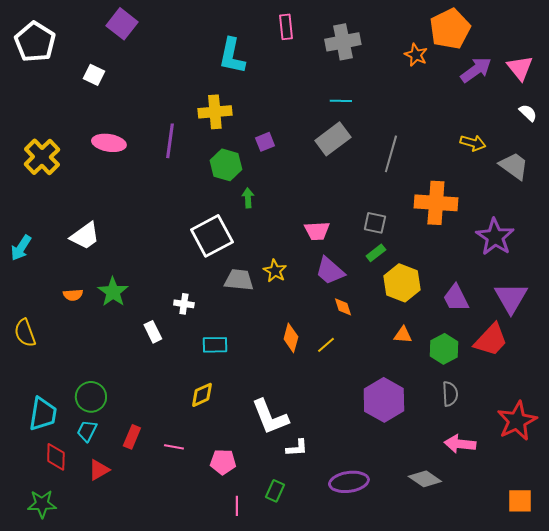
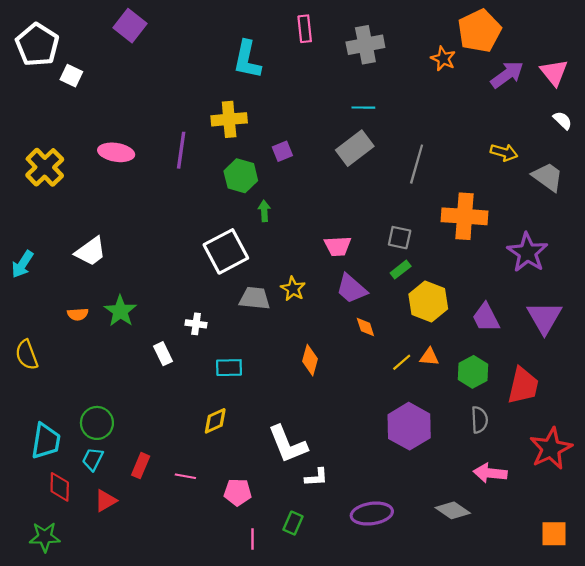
white square: (94, 75) -> (71, 76), moved
red trapezoid: (491, 340) -> (523, 386), moved, turned -30
yellow line: (326, 345) -> (402, 362), moved

